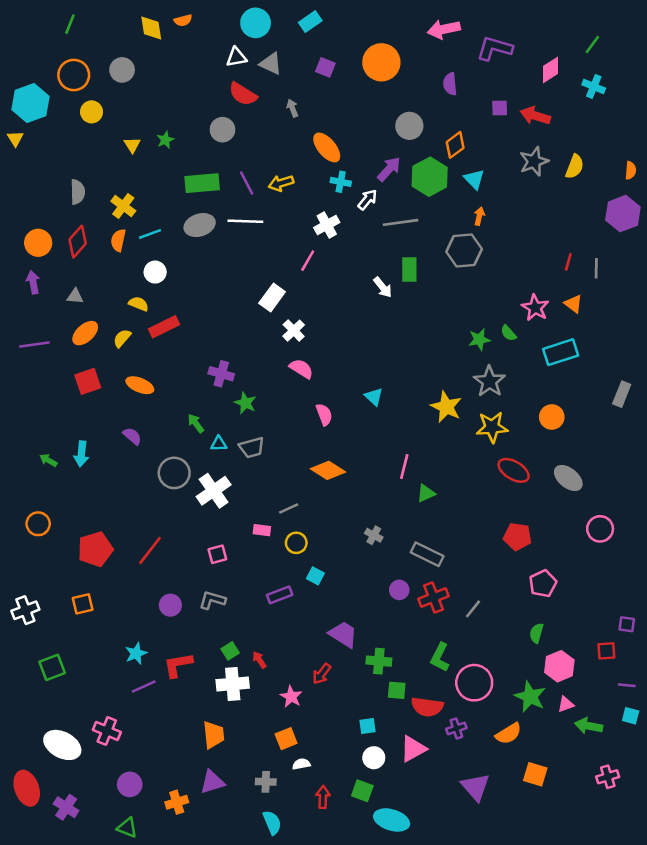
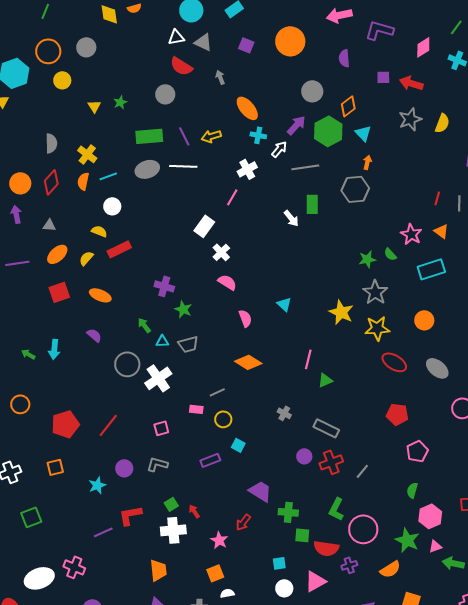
cyan star: (136, 653) -> (97, 485), moved
white ellipse: (62, 745) -> (39, 578), turned -48

